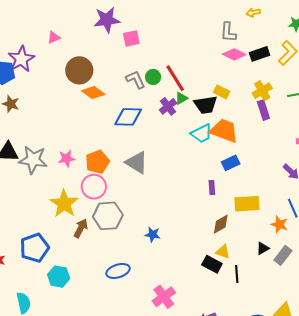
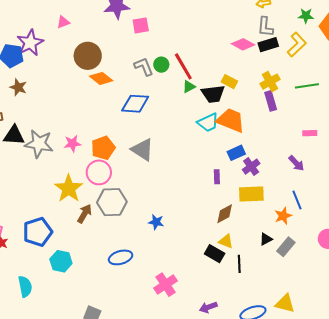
gray L-shape: (228, 32) -> (265, 27), moved
purple cross: (168, 106) -> (251, 167), moved
orange star: (279, 224) -> (283, 216), turned 30

